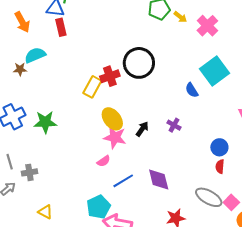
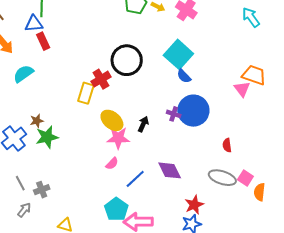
brown star: (20, 69) -> (37, 121), moved
cyan square: (214, 71) -> (178, 54), moved
blue circle: (219, 147) -> (193, 111), moved, size x1.8

